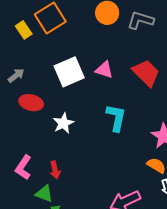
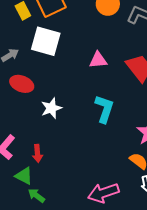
pink triangle: (104, 70) -> (98, 60), turned -30
white square: (69, 72) -> (46, 41), moved, turned 32

